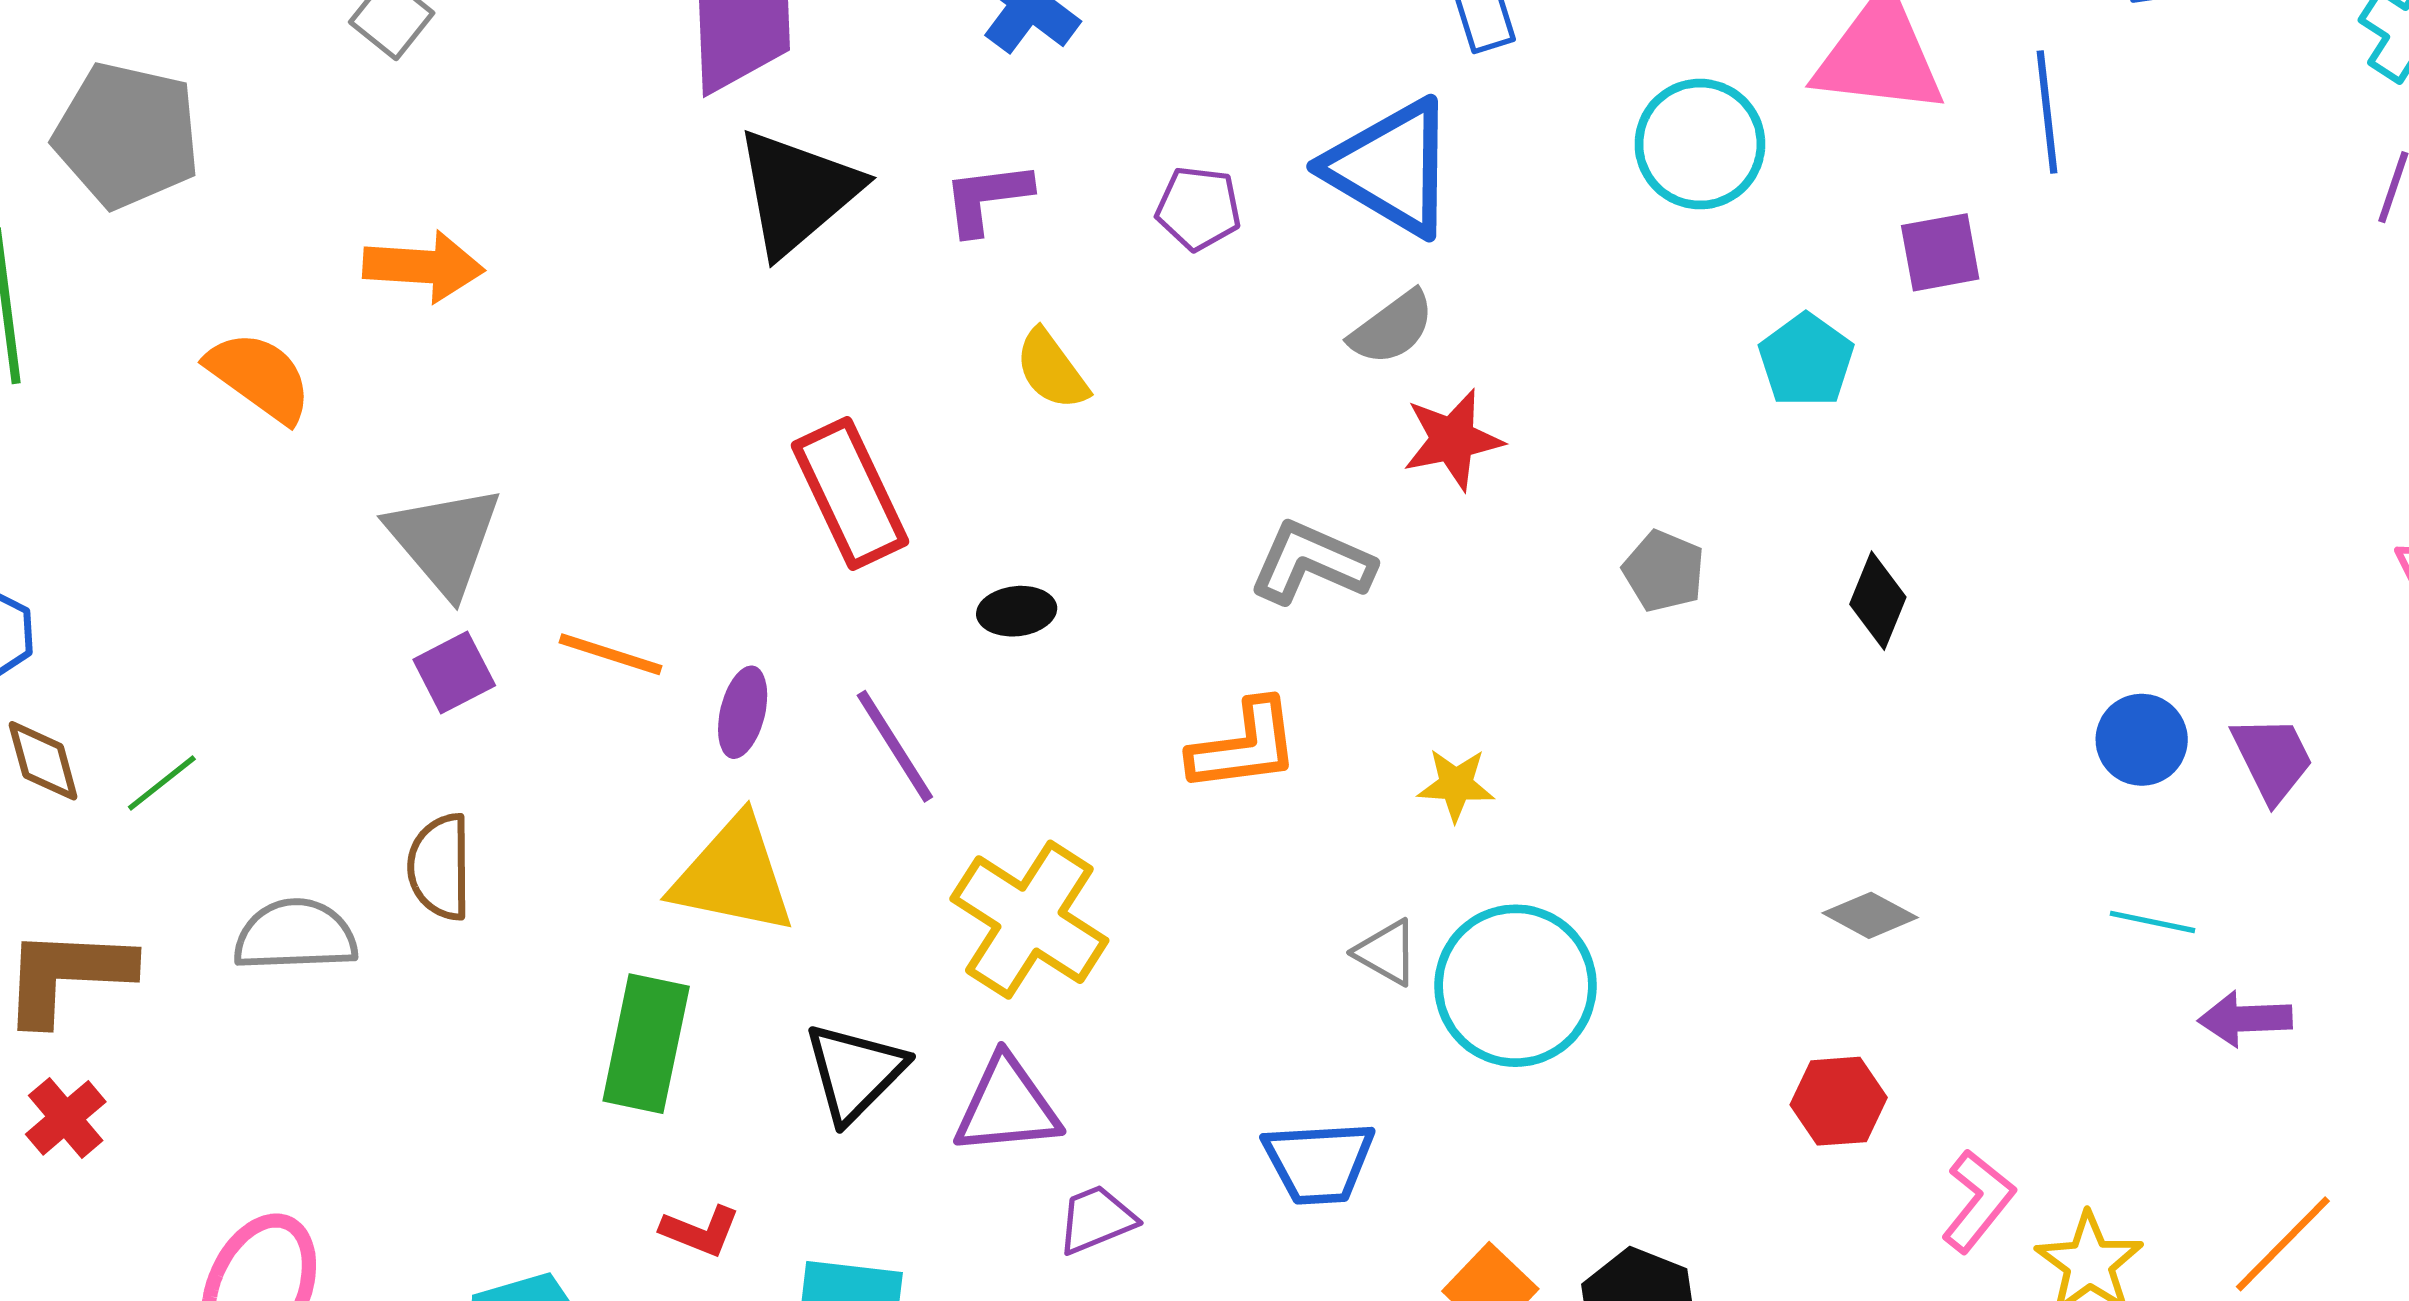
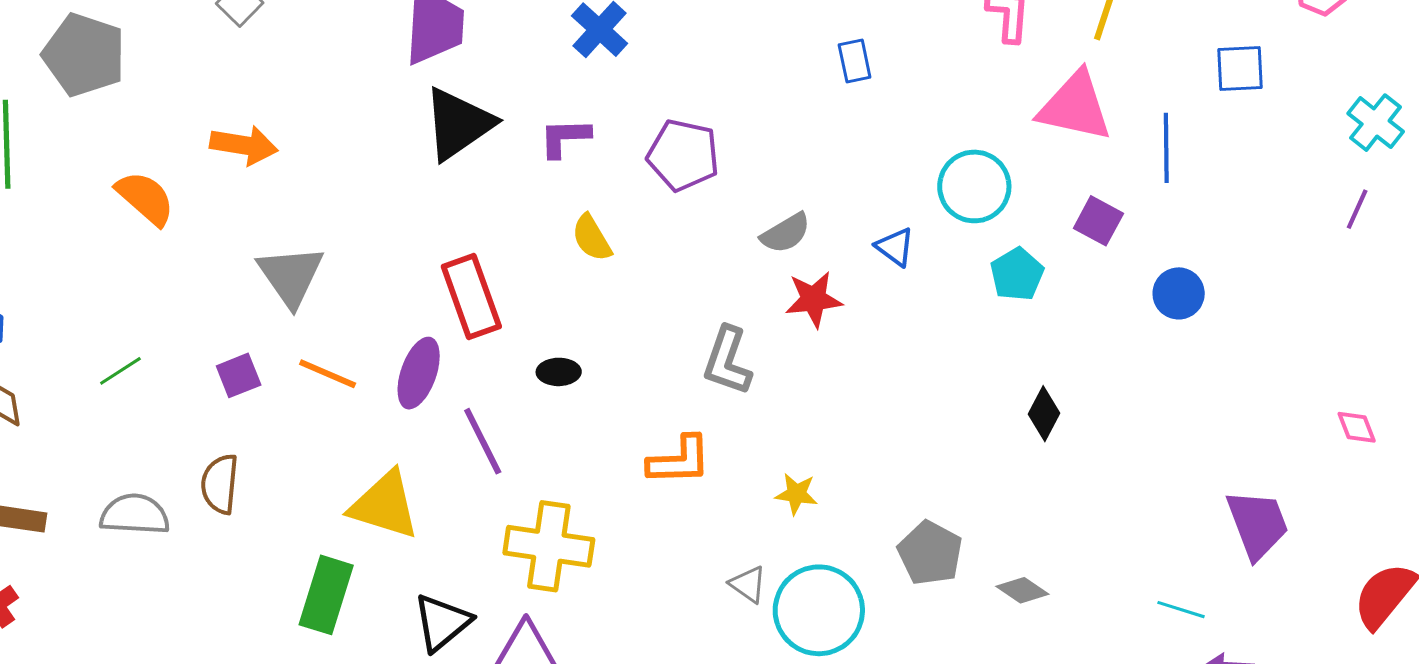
cyan circle: (1700, 144) -> (974, 186), moved
blue triangle: (1391, 168) -> (895, 247), moved, size x0.5
purple pentagon: (1198, 208) -> (683, 155), size x1.5
purple square: (1940, 252) -> (1098, 221), turned 33
gray triangle: (444, 540) -> (291, 276), moved
gray L-shape: (1312, 563) -> (727, 361), turned -100
gray pentagon: (1664, 571) -> (930, 553), moved, size x1.4
purple ellipse: (743, 712) -> (419, 373), moved, size x1.4
blue circle: (2142, 740) -> (1179, 293), moved
purple trapezoid: (2272, 759) -> (1257, 524), size x1.4
green line: (162, 783) -> (120, 371), moved
yellow cross: (1029, 920) -> (549, 546), turned -30

